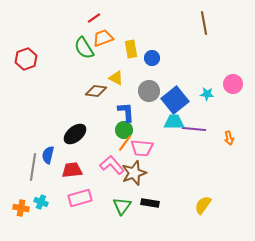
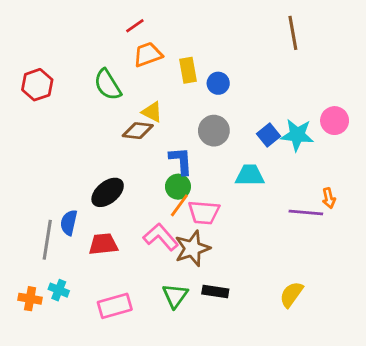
green semicircle: (84, 48) -> (108, 85), moved
yellow triangle: (116, 78) -> (152, 112), moved
cyan star: (207, 94) -> (297, 135), size x1.6
blue square: (175, 100) -> (268, 135), moved, size x0.6
purple line: (194, 129) -> (306, 213), moved
pink rectangle: (80, 198) -> (115, 306), moved

